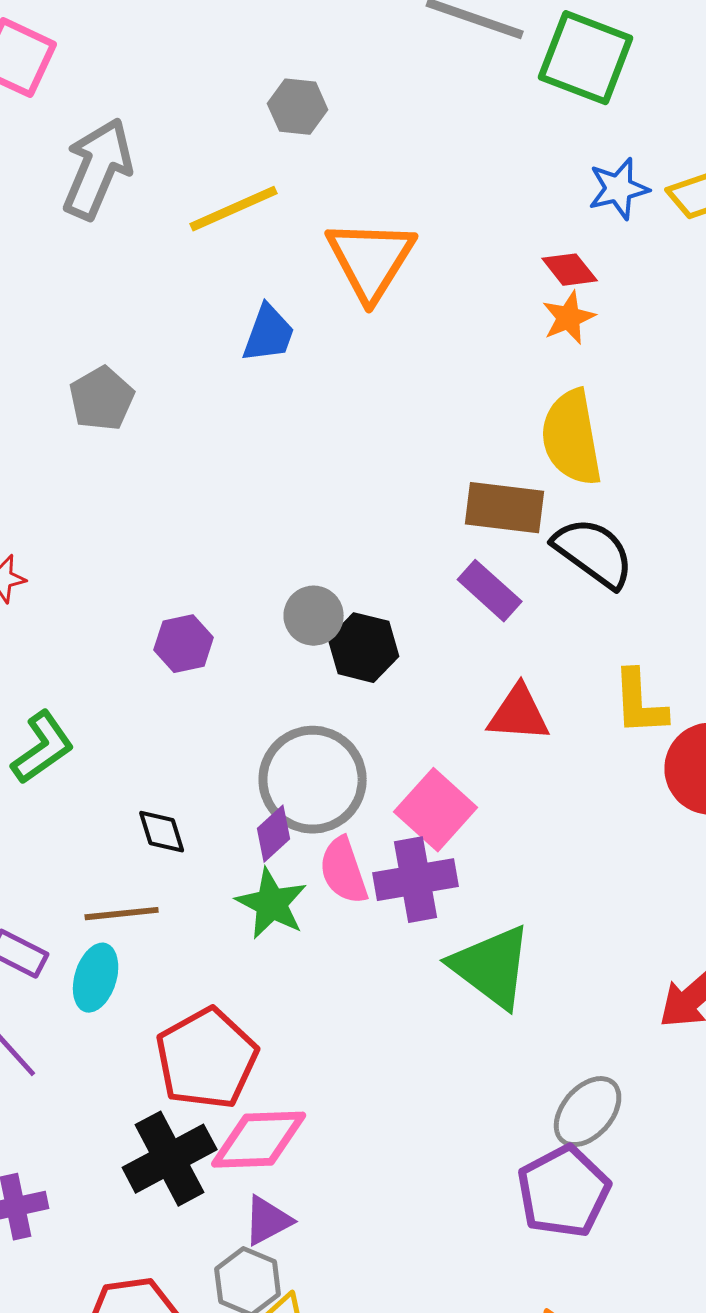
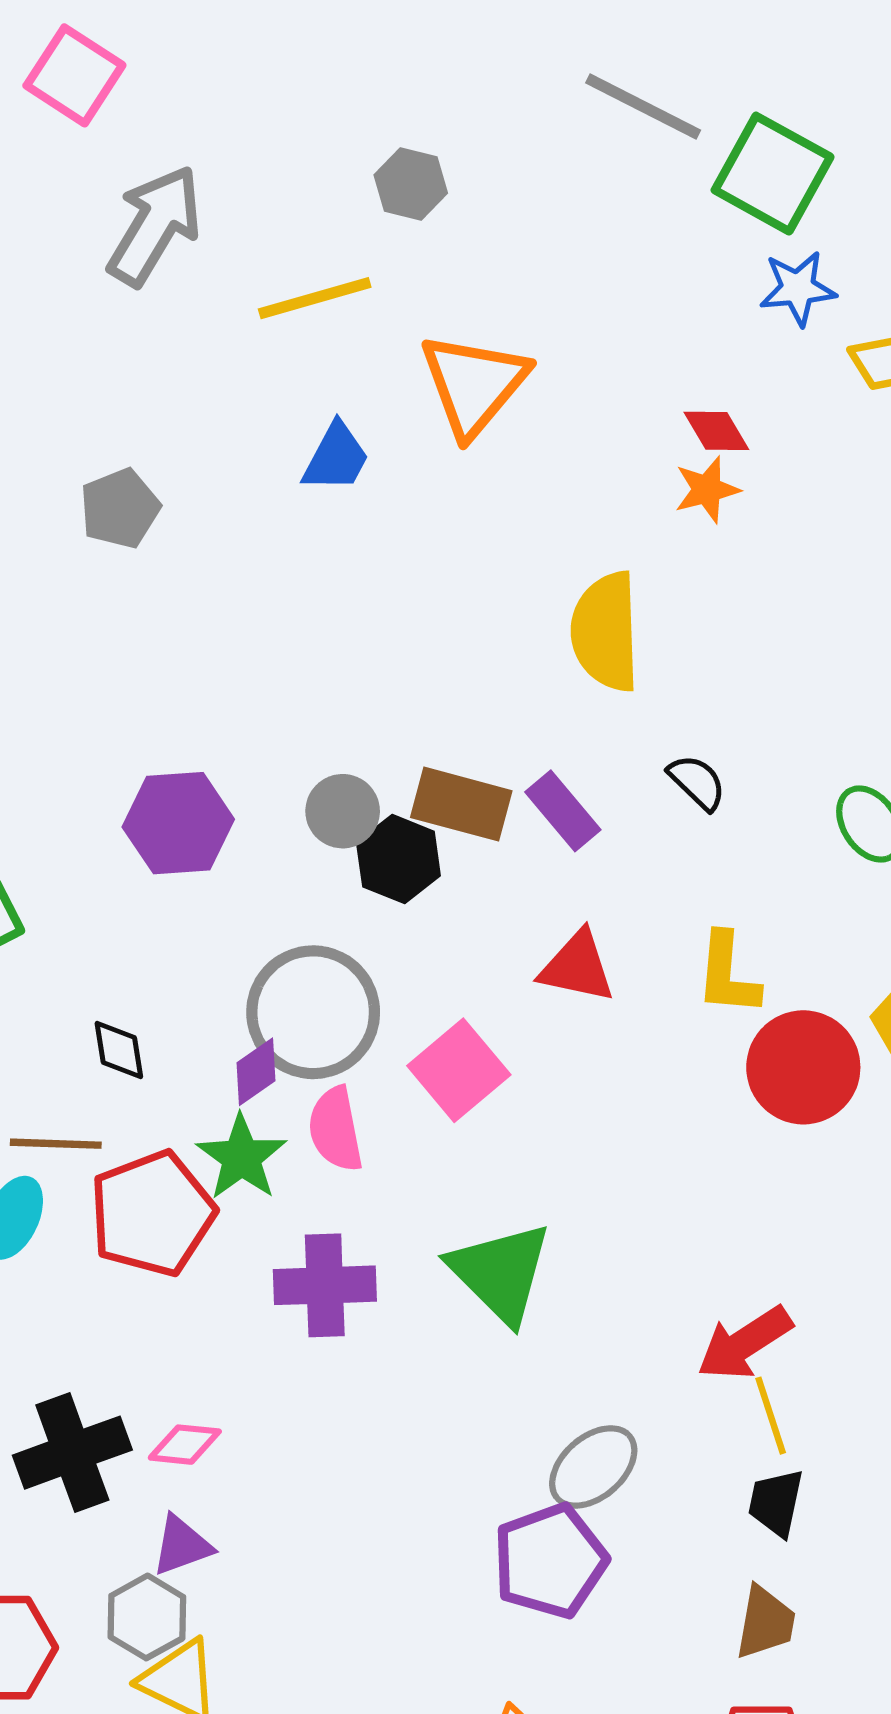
blue star: (619, 189) -> (798, 288), moved
yellow semicircle: (572, 438) -> (606, 632), moved
brown rectangle: (505, 508) -> (461, 804), moved
black semicircle: (594, 553) -> (697, 782), size x0.6
purple hexagon: (184, 644) -> (178, 823), size x1.5
purple cross: (416, 880) -> (325, 1285), moved
red pentagon: (207, 1059) -> (152, 1214), moved
pink diamond: (259, 1140) -> (185, 1445), size x0.6

